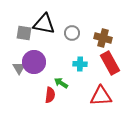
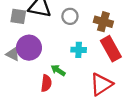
gray triangle: (19, 68) -> (13, 54), turned -32
red triangle: (101, 96) -> (101, 84), turned -30

